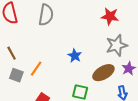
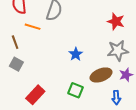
orange line: (36, 69) -> (33, 27), moved, turned 63

